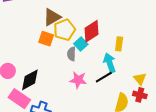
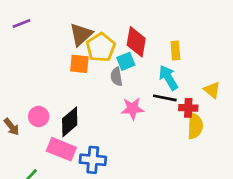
red diamond: (91, 31) -> (136, 42), turned -35
cyan square: (81, 44) -> (126, 61), turned 32
black line: (104, 77) -> (165, 98), turned 54
red cross: (140, 95) -> (188, 108), moved

